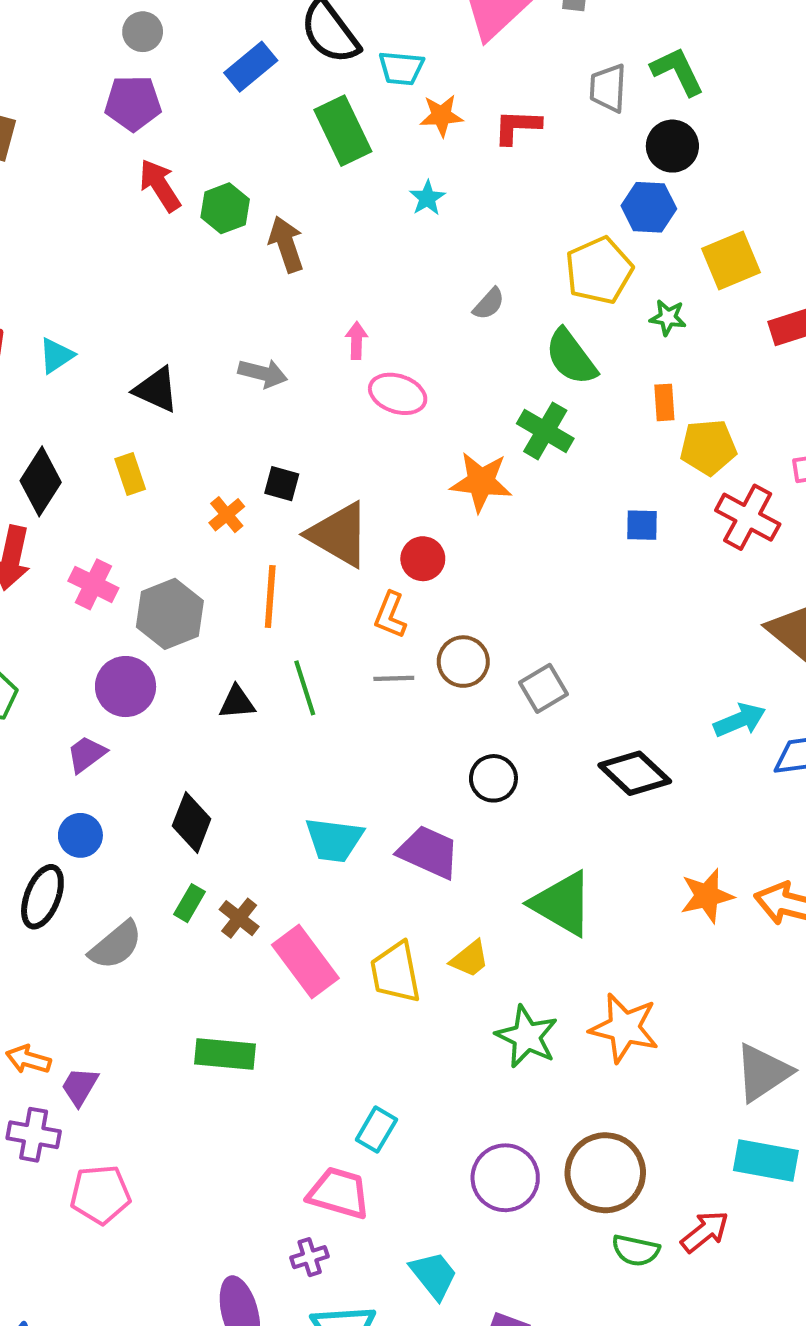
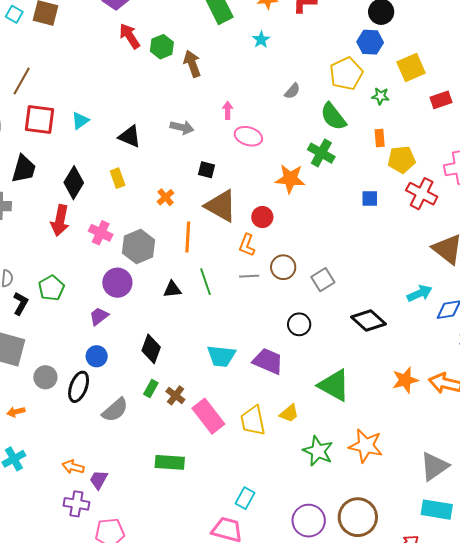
black square: (282, 484) -> (206, 170), moved

